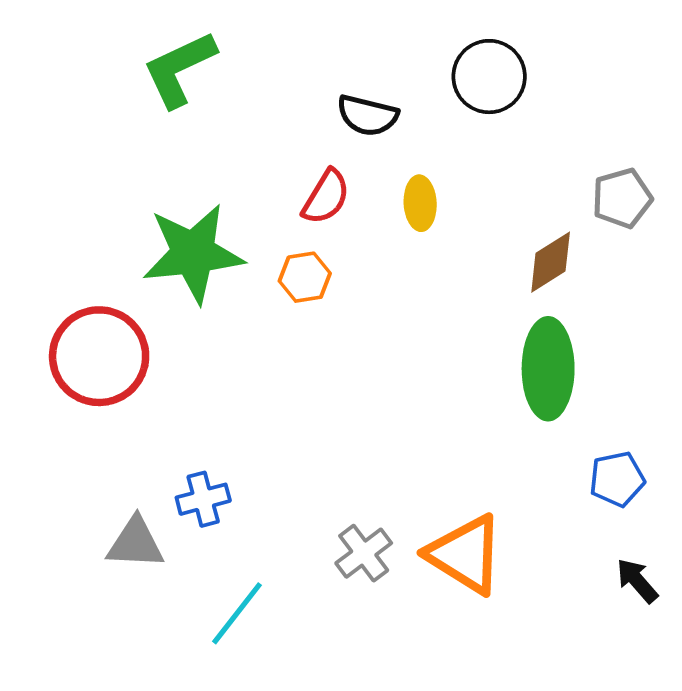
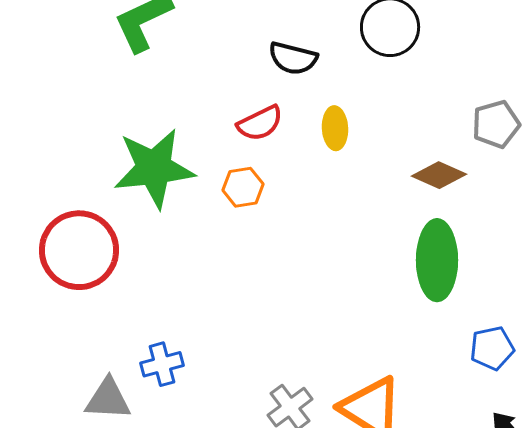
red semicircle: (326, 197) -> (260, 123), turned 33
brown diamond: (551, 262) -> (439, 175), turned 56

